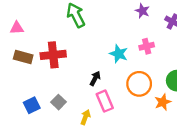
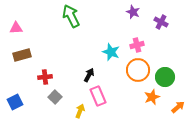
red cross: (53, 55) -> (45, 77), moved, size x0.6
brown rectangle: (23, 57) -> (22, 55), turned -30
orange circle: (139, 84) -> (138, 70), moved
blue square: (32, 105) -> (15, 102), moved

